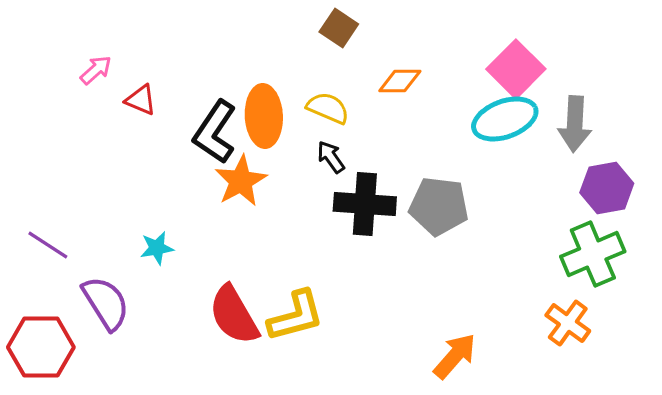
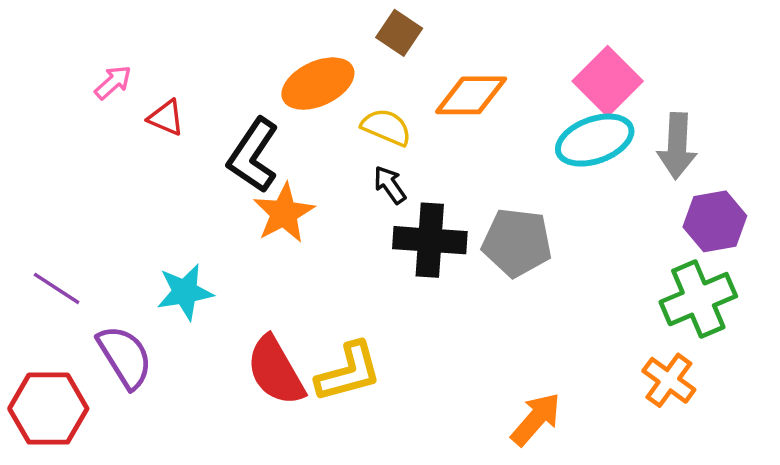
orange diamond: (400, 81) -> (471, 95), size x1.4
orange ellipse: (264, 116) -> (318, 84), moved, turned 68
cyan star: (157, 248) -> (185, 292), size x1.4

